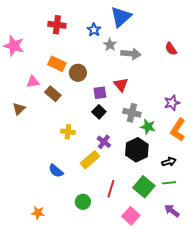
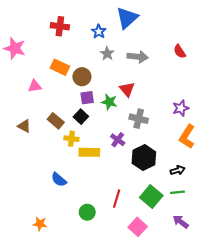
gray star: (110, 45) -> (107, 54), moved
purple square: (100, 93) -> (87, 98), moved
brown rectangle: (53, 94) -> (56, 121), moved
brown triangle: (19, 109) -> (24, 126), moved, turned -48
black square: (99, 112) -> (81, 117), moved
green star: (148, 127) -> (109, 102), moved
purple cross: (104, 142) -> (118, 140), moved
yellow rectangle: (90, 160) -> (89, 152), moved, turned 42

